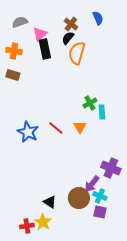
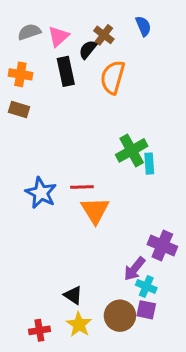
pink triangle: (40, 34) -> (58, 36), moved
black semicircle: (68, 38) -> (88, 49), moved
green cross: (90, 103) -> (132, 150), size x1.5
orange triangle: (80, 127) -> (95, 210), moved, size x1.5
red line: (56, 128) -> (82, 187), turned -42
brown circle: (79, 198) -> (120, 316), moved
yellow star: (43, 222) -> (79, 324), moved

